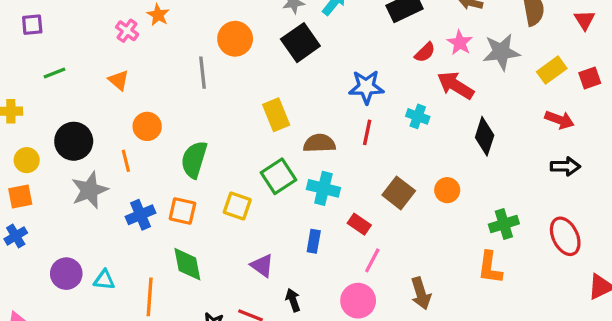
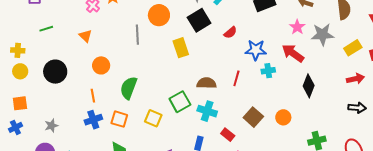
red semicircle: (425, 52) -> (230, 33), moved
blue star: (366, 87) -> (256, 50), moved
yellow rectangle: (276, 115) -> (181, 48), moved
cyan cross: (418, 116) -> (268, 71), turned -32
red arrow: (559, 120) -> (355, 79), turned -36
yellow circle: (27, 160) -> (20, 71), moved
orange line: (126, 161) -> (93, 96), moved
gray star: (90, 190) -> (51, 126), moved, size x0.6

